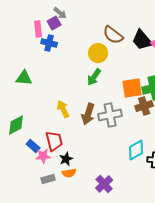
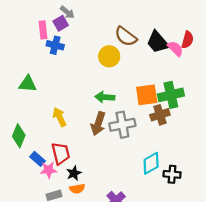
green arrow: (94, 77) -> (105, 97), moved, turned 60
yellow arrow: (63, 109) -> (60, 117), moved
green diamond: (16, 125) -> (19, 136), turned -40

